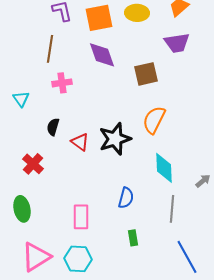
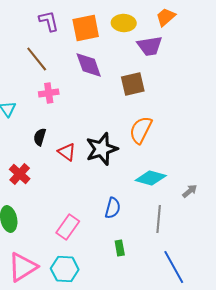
purple trapezoid: (177, 43) -> (150, 46), moved
brown line: (50, 49) -> (37, 59), turned -48
cyan diamond: (164, 168) -> (151, 178), turned -72
pink rectangle: (81, 217) -> (68, 227), turned 35

